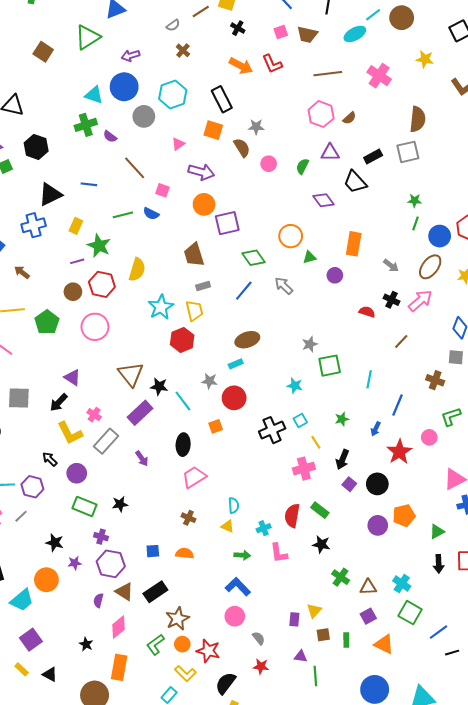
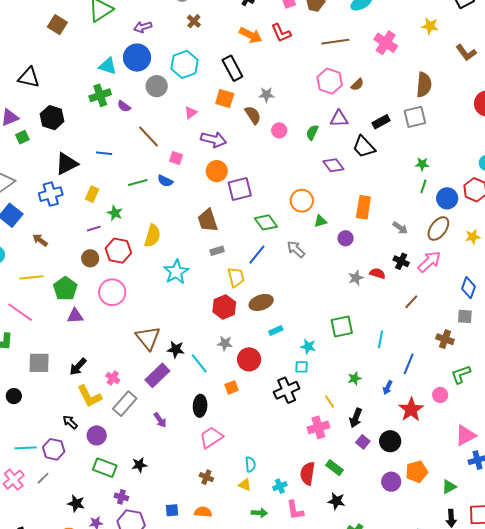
green star: (99, 246) -> (115, 213), size x0.7
yellow trapezoid: (194, 311) -> (236, 277), moved
red hexagon: (182, 340) -> (224, 307), moved
gray star: (310, 344) -> (356, 278), moved
cyan rectangle: (236, 364) -> (276, 330), moved
purple triangle: (72, 377) -> (75, 316), moved, turned -36
cyan square: (300, 420) -> (302, 367), moved, turned 32

